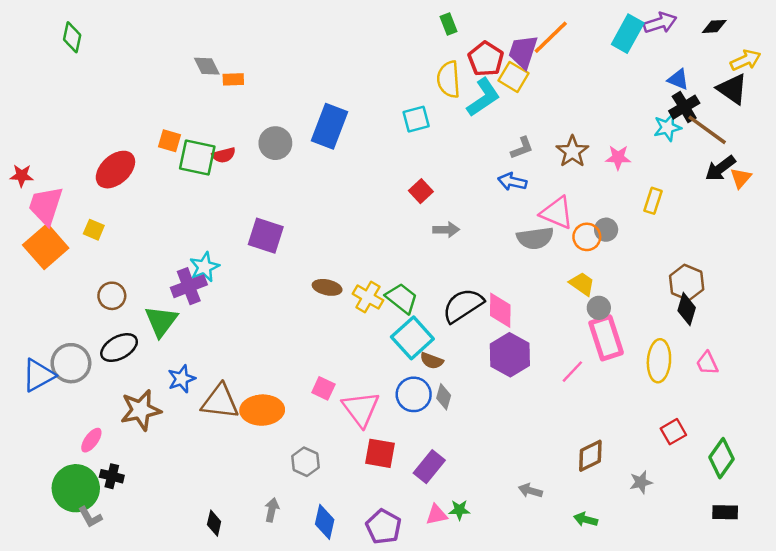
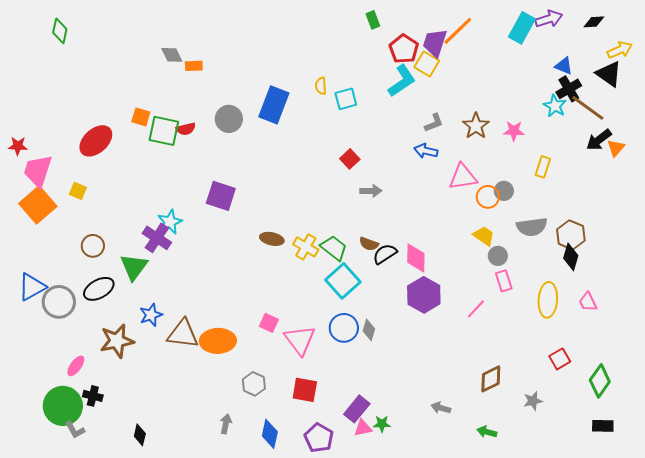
yellow semicircle: (449, 79) -> (321, 86), moved, size x0.6
cyan star: (667, 127) -> (555, 106), turned -30
pink triangle: (557, 213) -> (463, 177), turned -32
gray semicircle: (535, 238) -> (532, 227), moved
purple cross: (189, 286) -> (157, 238), turned -36
black semicircle: (463, 305) -> (385, 254), size x0.7
pink rectangle: (606, 338) -> (504, 281), size x0.6
brown semicircle: (432, 361) -> (369, 244), moved
blue triangle: (38, 375) -> (32, 287), moved
red square: (380, 453) -> (305, 390), moved
purple rectangle: (429, 467) -> (357, 409), moved
black diamond: (214, 523) -> (140, 435), moved

